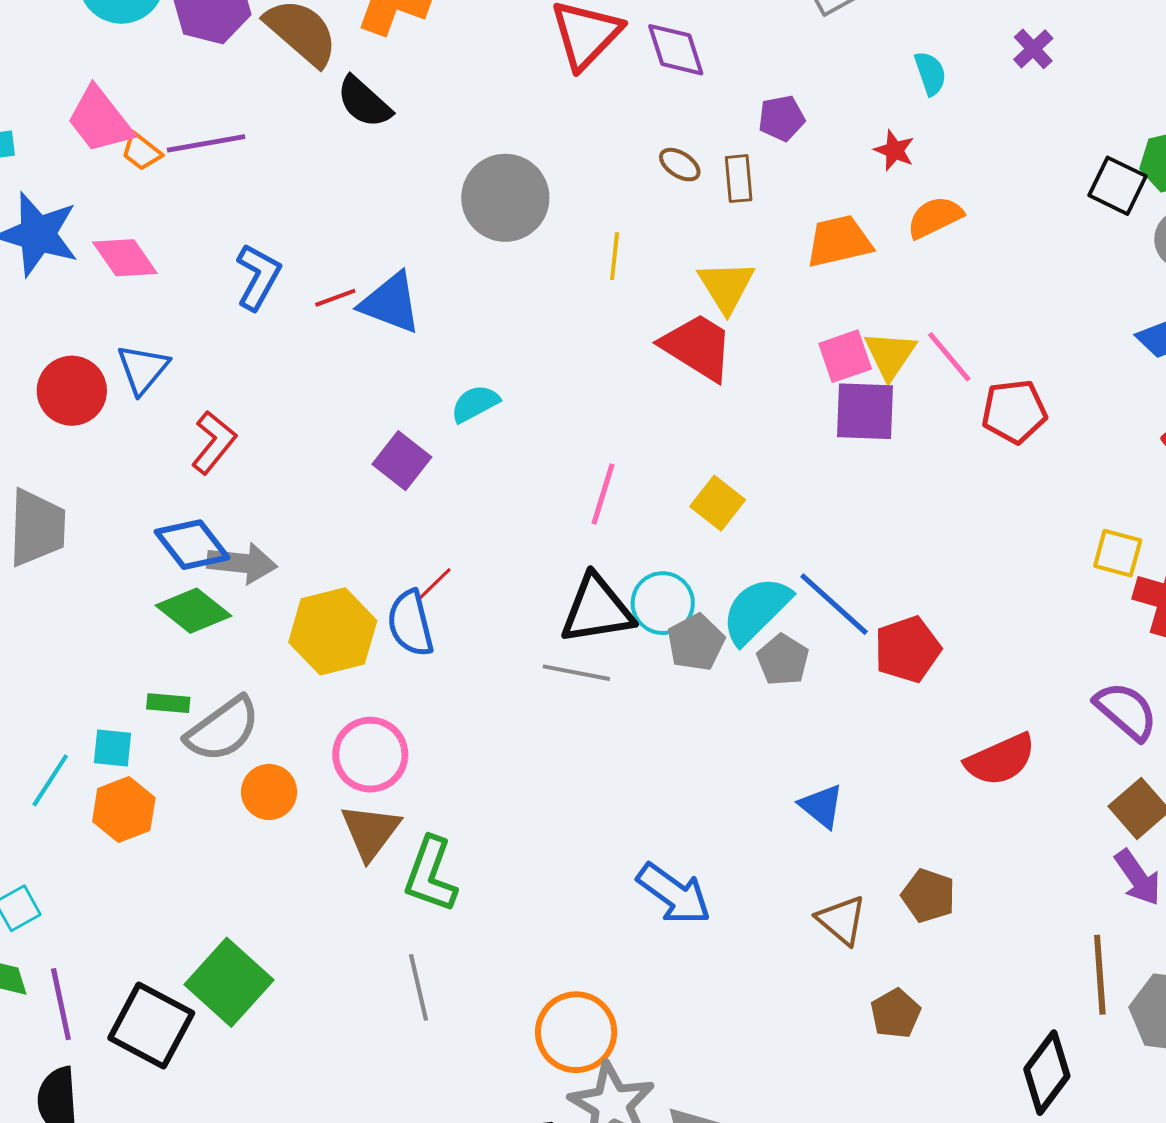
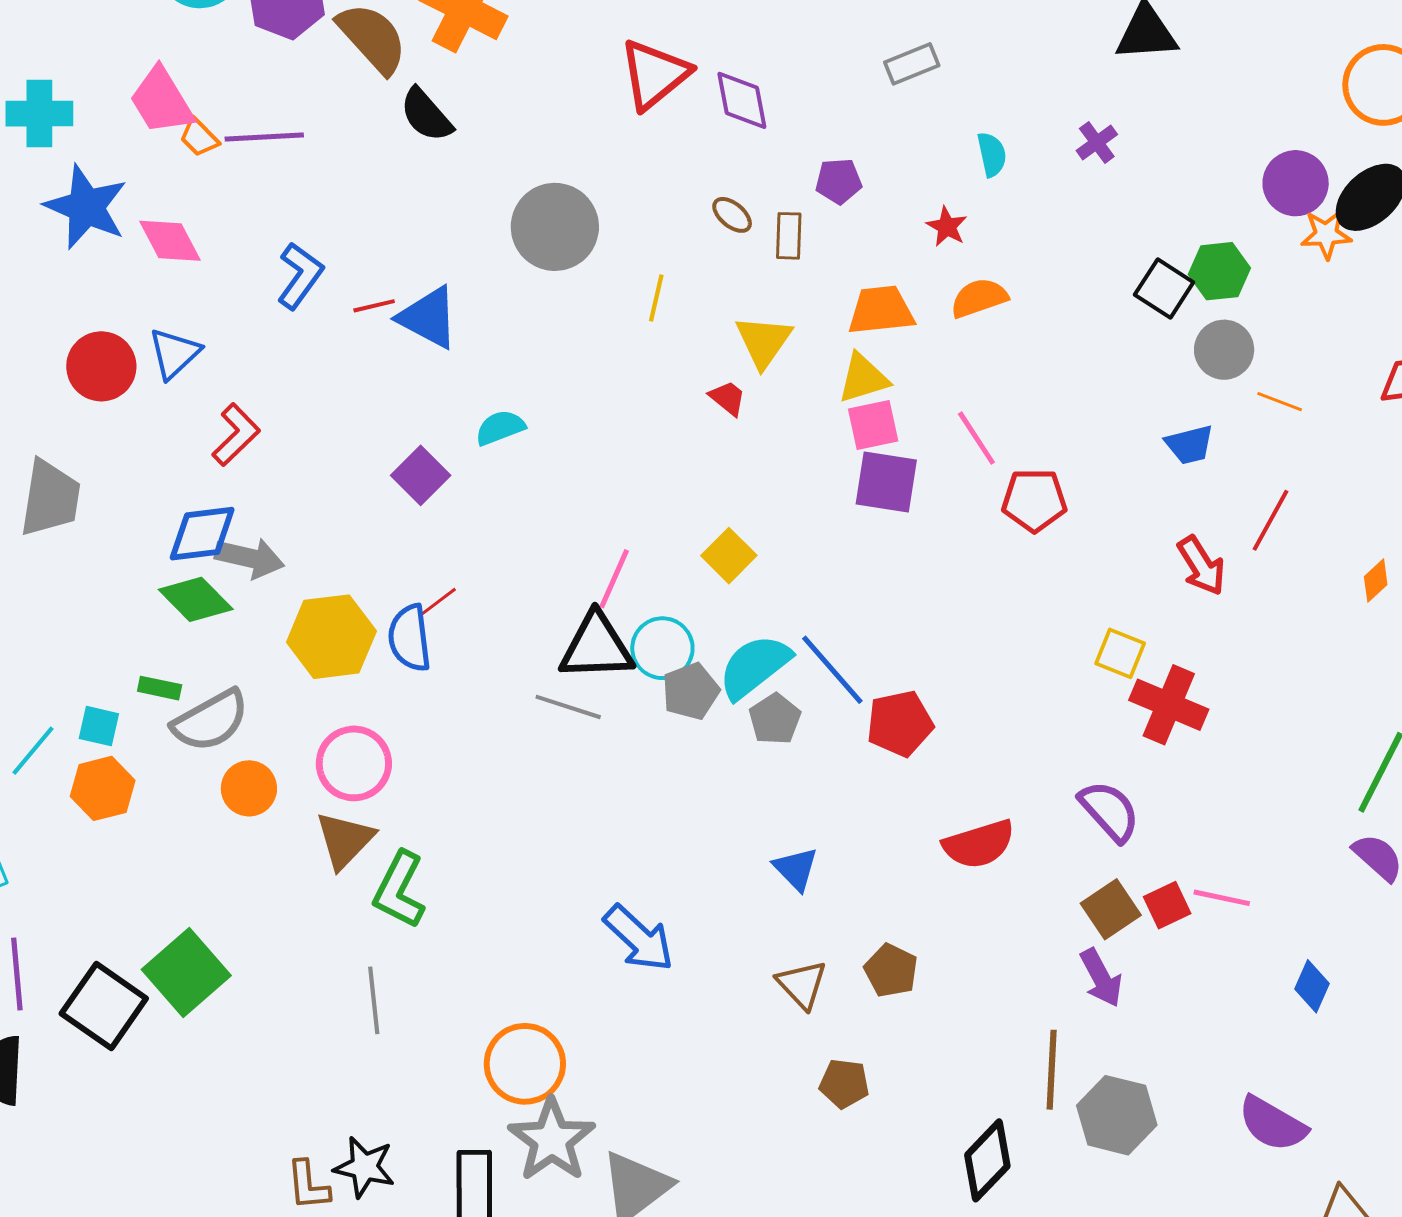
red trapezoid: (697, 347) -> (728, 398), size x0.5
yellow triangle: (890, 355) -> (863, 378), moved, turned 32
pink line: (603, 494) -> (614, 579), moved
blue diamond: (192, 545) -> (202, 534), turned -66
brown pentagon: (896, 1013) -> (844, 1084), turned 30

